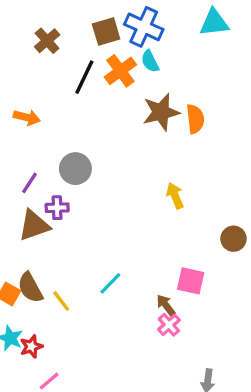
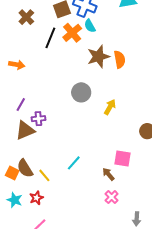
gray circle: (75, 169) -> (81, 92), moved
yellow arrow: (175, 196) -> (110, 107), turned 56
pink cross: (169, 325) -> (112, 197), moved
red star: (31, 347) -> (36, 198), moved

